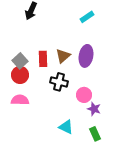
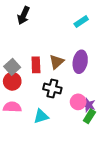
purple star: (94, 109) -> (88, 105), moved
cyan triangle: (66, 127) -> (41, 116), moved, turned -42
green rectangle: (95, 134) -> (89, 116), moved, turned 56

